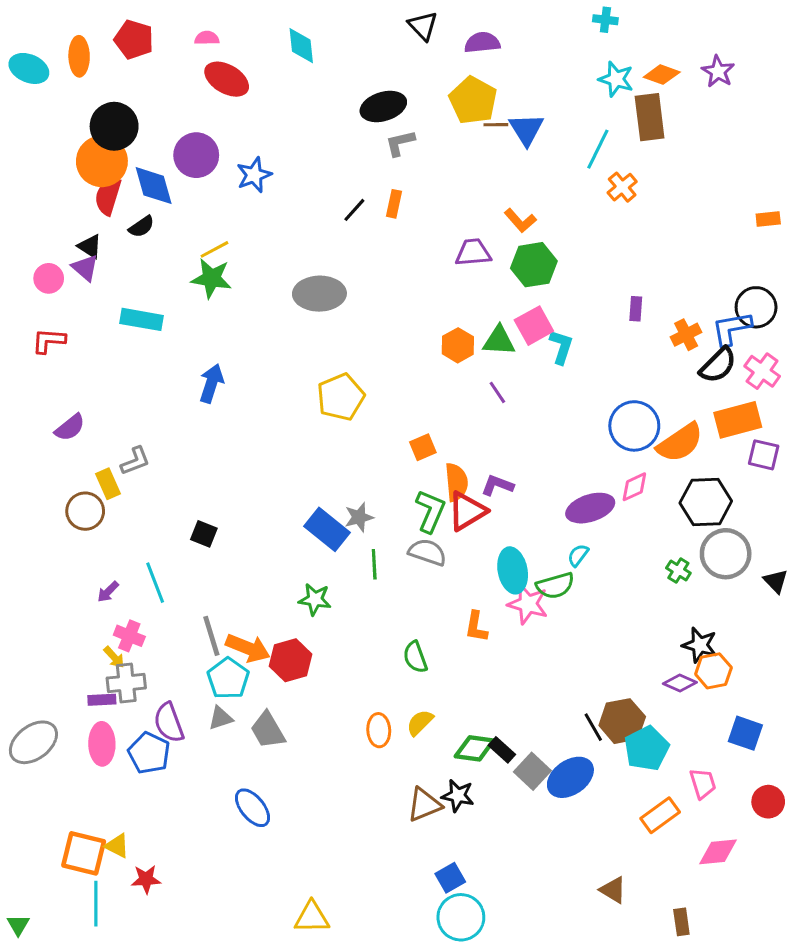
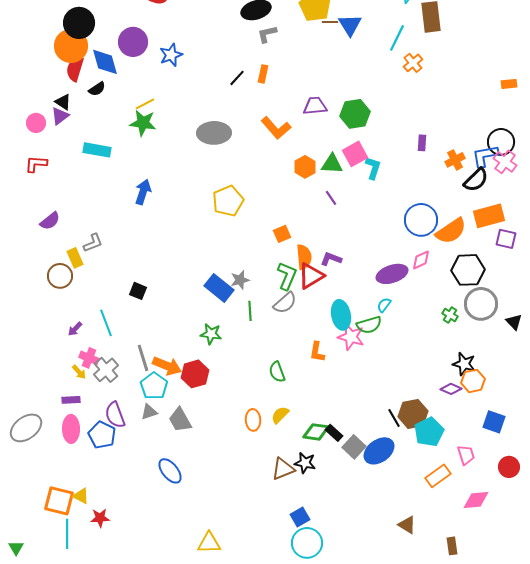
orange L-shape: (520, 221) -> (276, 128), moved, size x1.4
purple triangle: (85, 268) -> (60, 116), turned 42
pink cross: (762, 371) -> (505, 162), moved
gray semicircle: (427, 552) -> (285, 303), turned 120
gray cross: (126, 683) -> (106, 370), moved, turned -35

